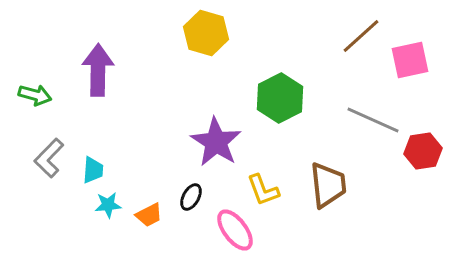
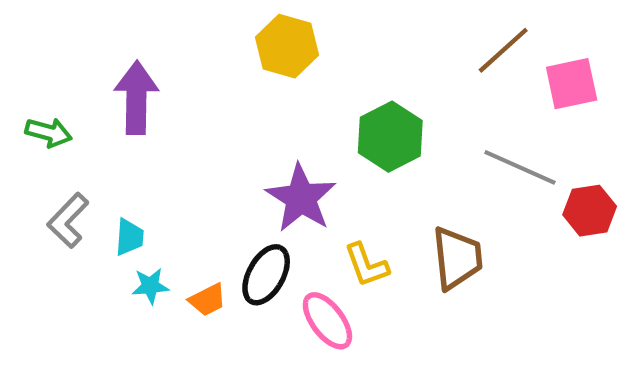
black ellipse: (191, 197) -> (266, 275), size x1.6

